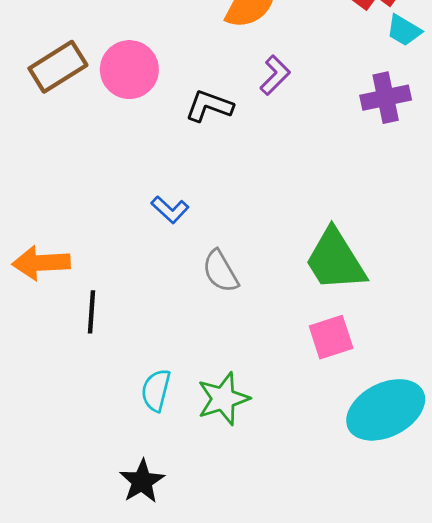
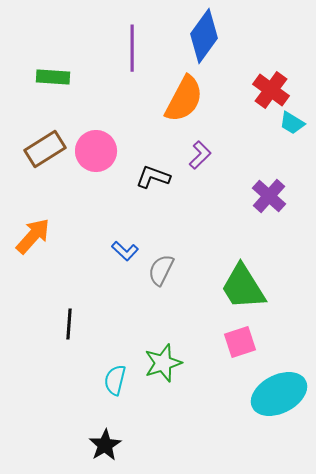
purple cross: (386, 98) -> (269, 196), moved, turned -36
orange arrow: (41, 263) -> (33, 236), moved, turned 135
gray semicircle: (220, 271) -> (161, 270), moved, turned 56
green star: (223, 399) -> (163, 363), moved

